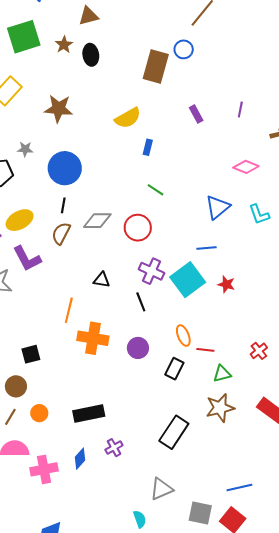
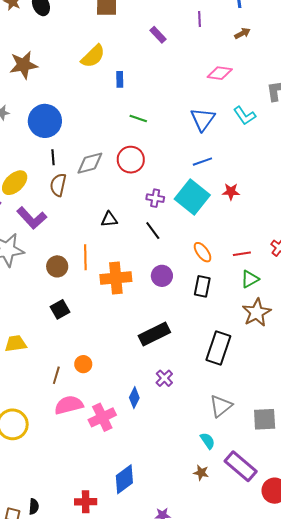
purple cross: (151, 271) -> (155, 198), size x0.7
red line: (205, 350) -> (242, 254), moved
brown circle: (16, 386) -> (57, 266), moved
black rectangle: (89, 413) -> (154, 334), moved

